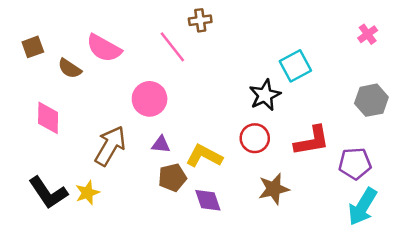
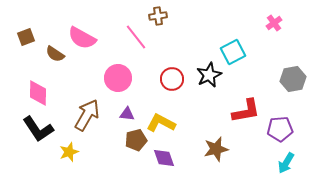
pink cross: (368, 34) -> (274, 23), moved
red circle: (255, 138) -> (172, 79), moved
black L-shape: (48, 193) -> (38, 129), moved
cyan arrow: (363, 207) -> (286, 163), size x0.7

